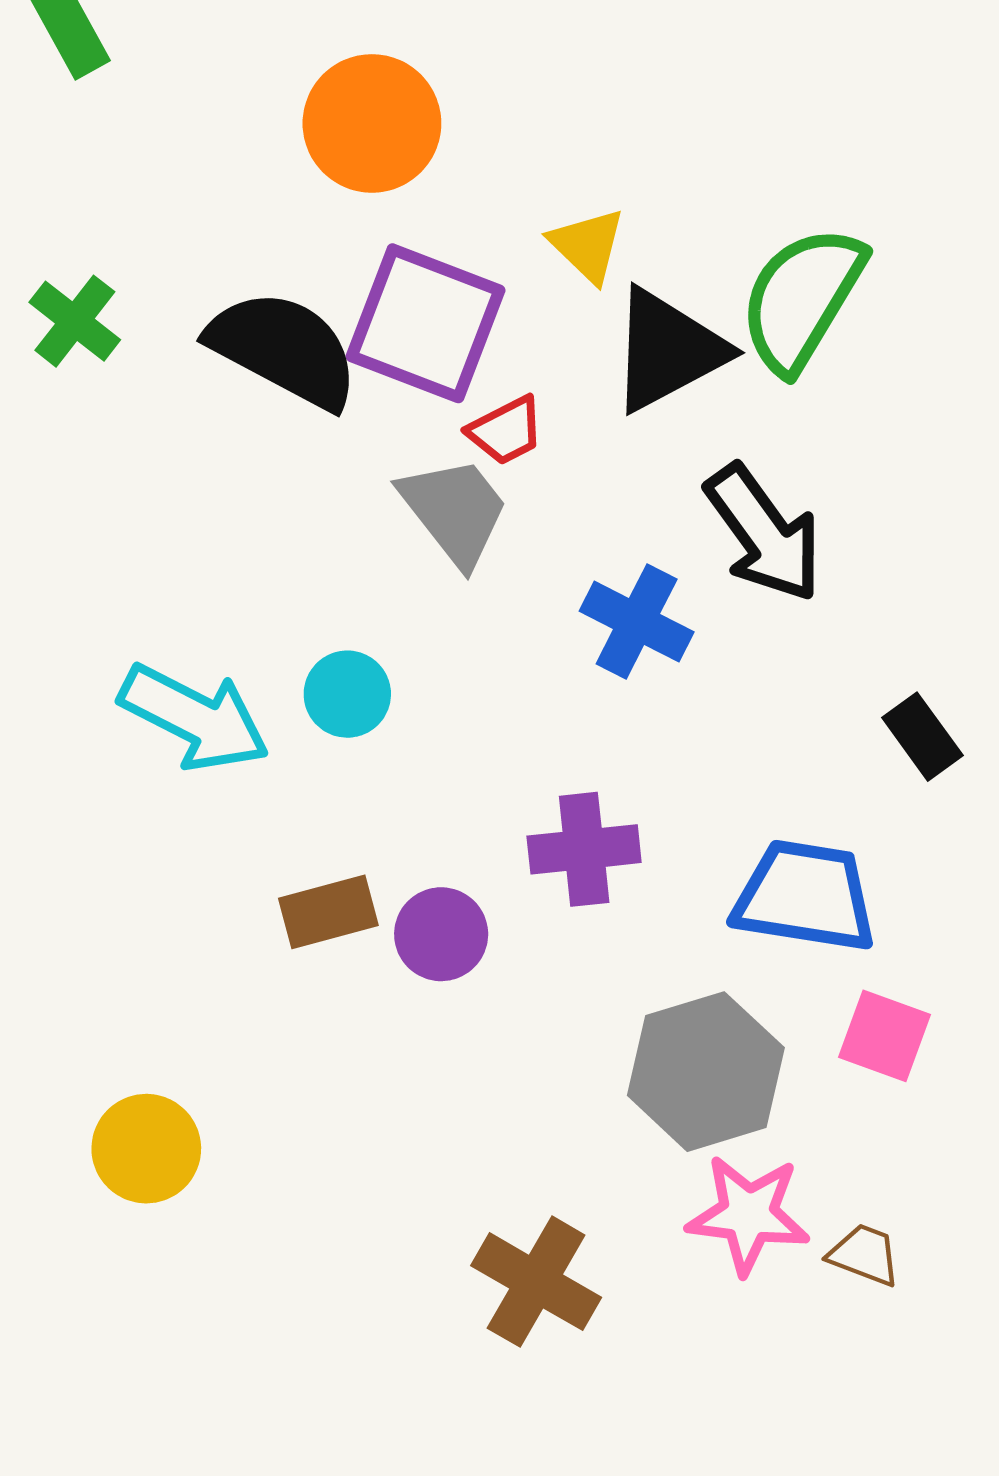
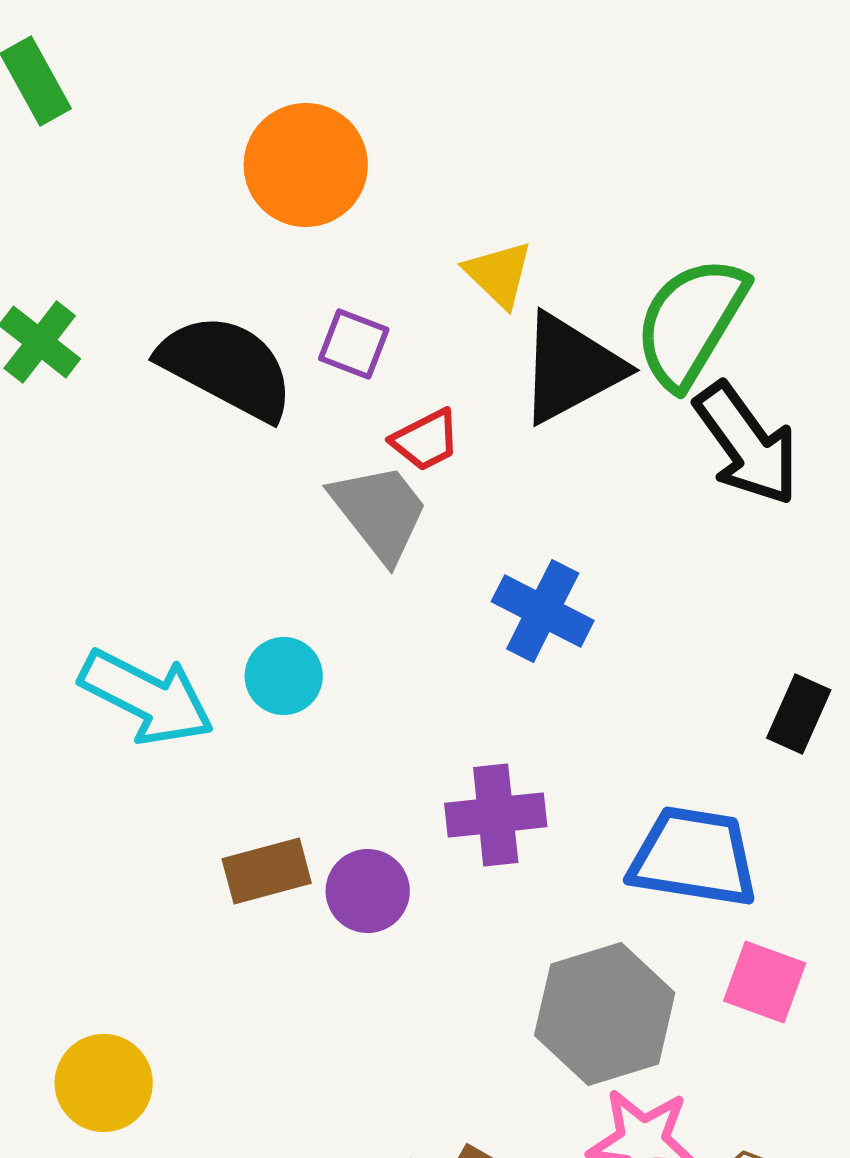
purple square: (426, 323) -> (354, 344), size x0.5
black arrow: (764, 533) -> (747, 444), moved
black rectangle: (922, 737) -> (799, 714), turned 60

